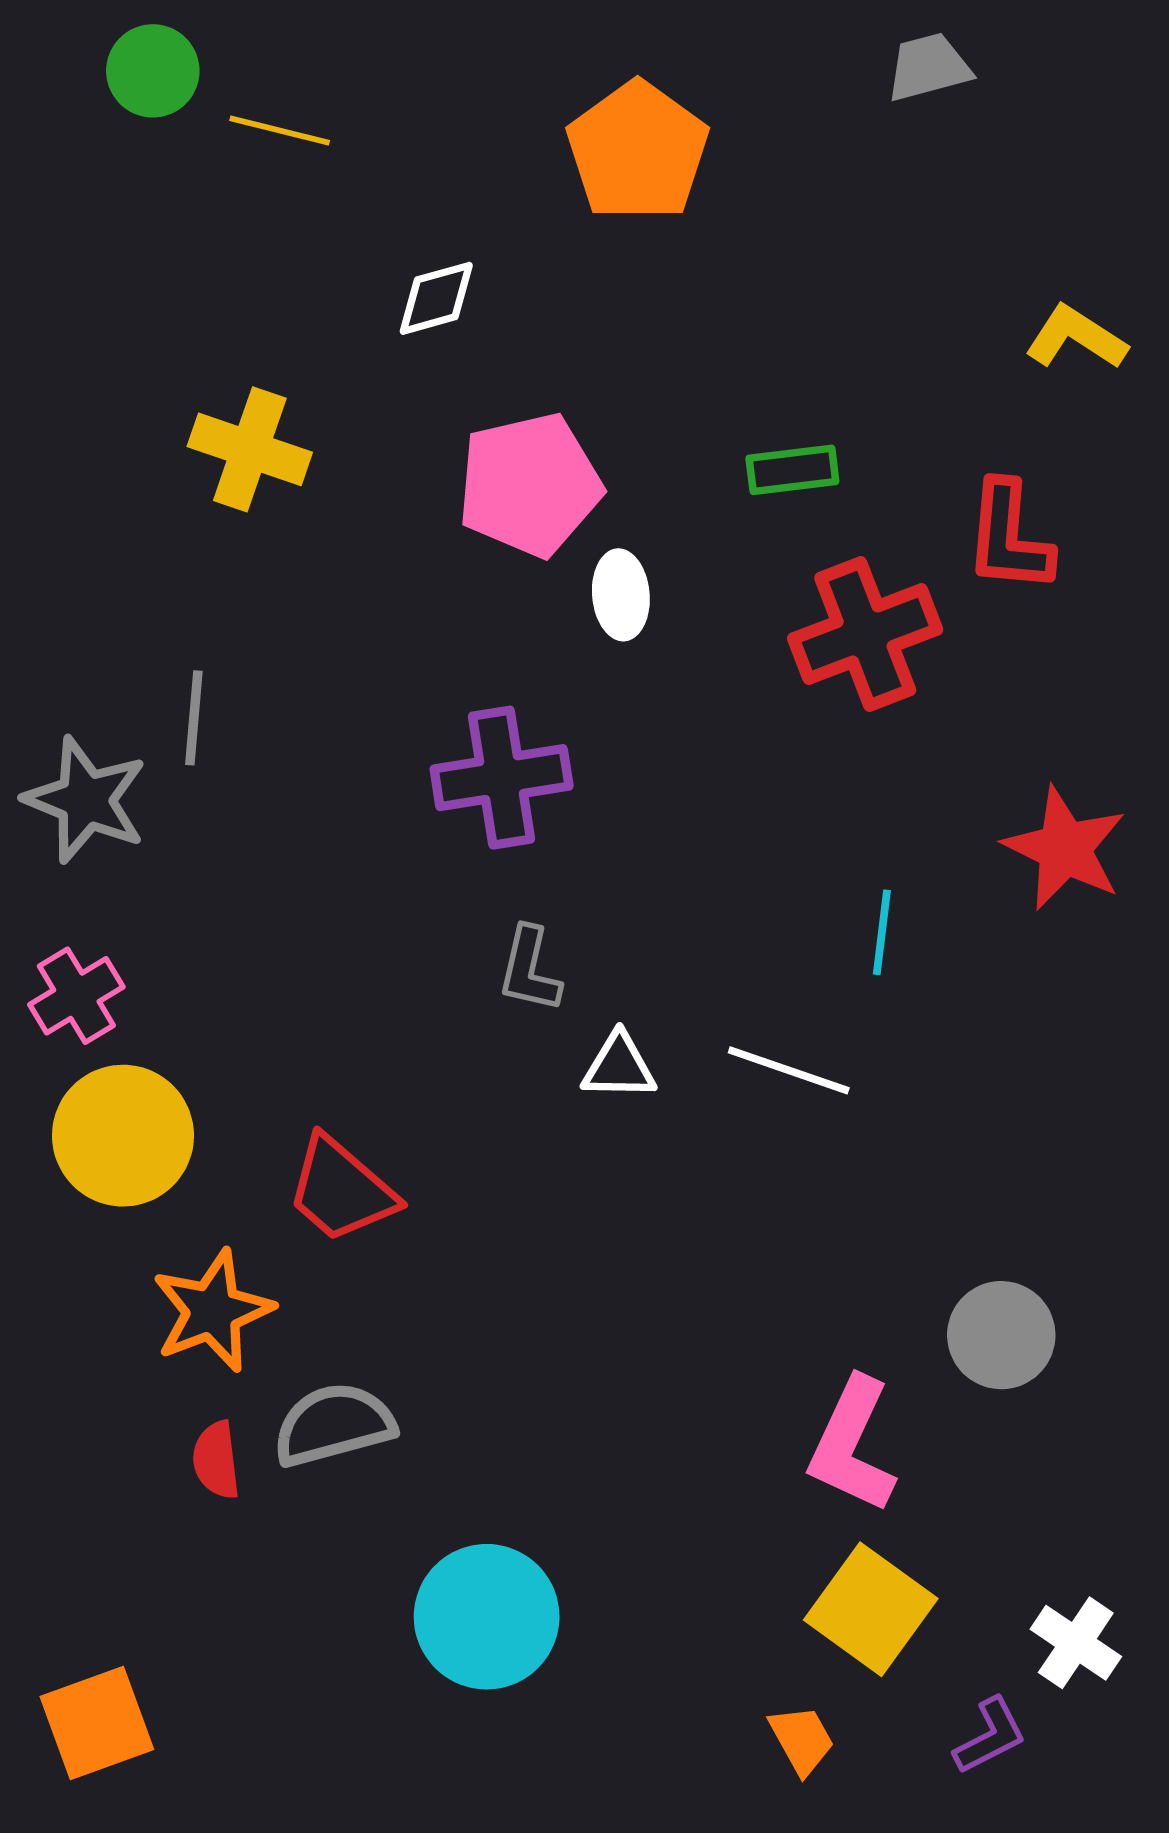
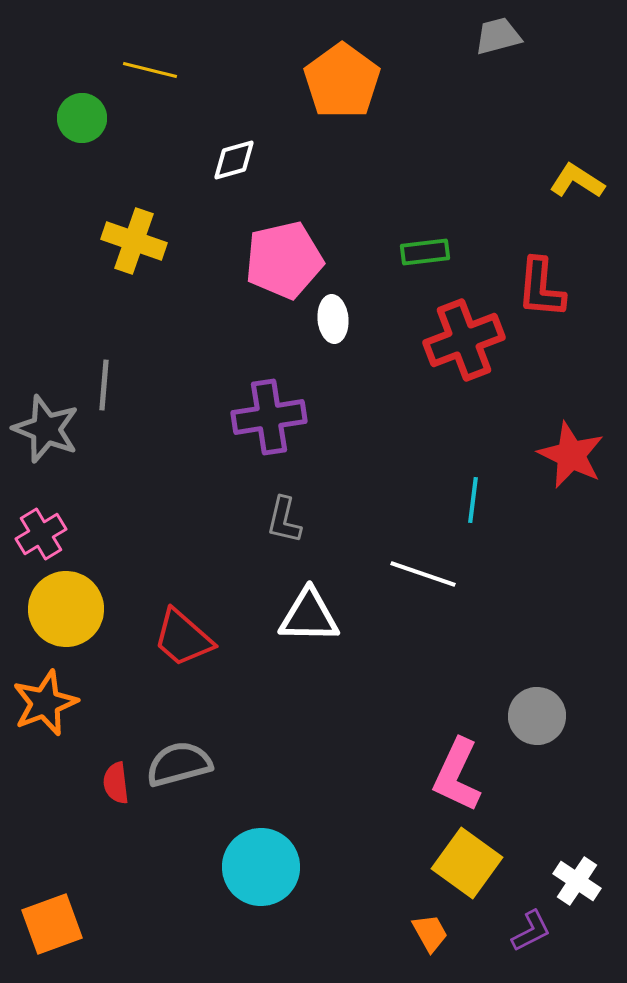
green circle: (153, 71) -> (82, 118), moved
white triangle: (619, 1067) -> (309, 616), moved, size x1.5
orange star: (212, 1311) -> (45, 703), moved

